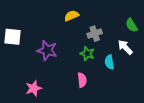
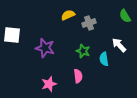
green semicircle: (132, 25) -> (125, 16), moved
gray cross: (95, 34) -> (89, 23), moved
pink star: (34, 88) -> (49, 84), moved

